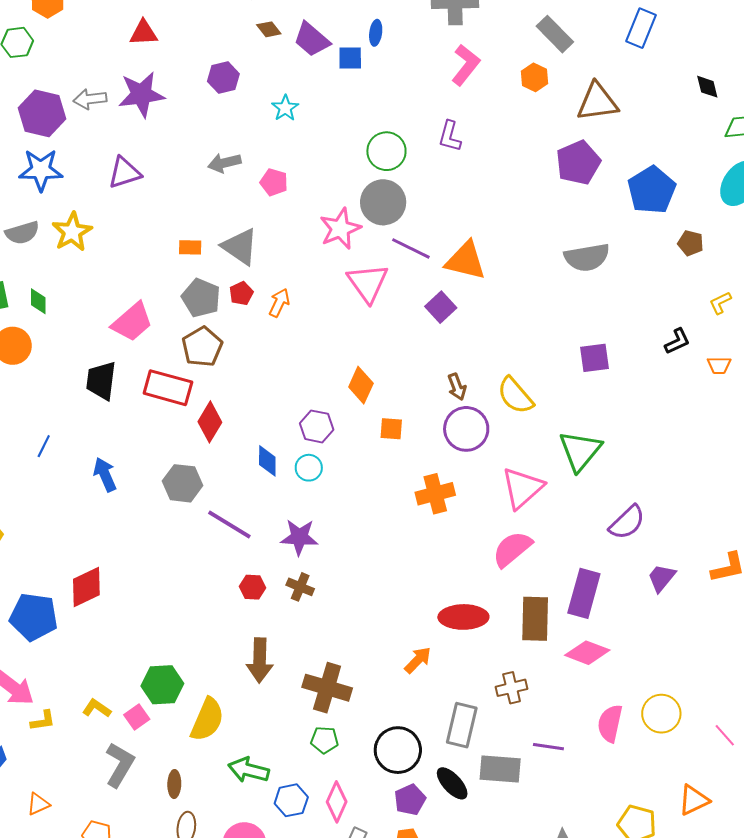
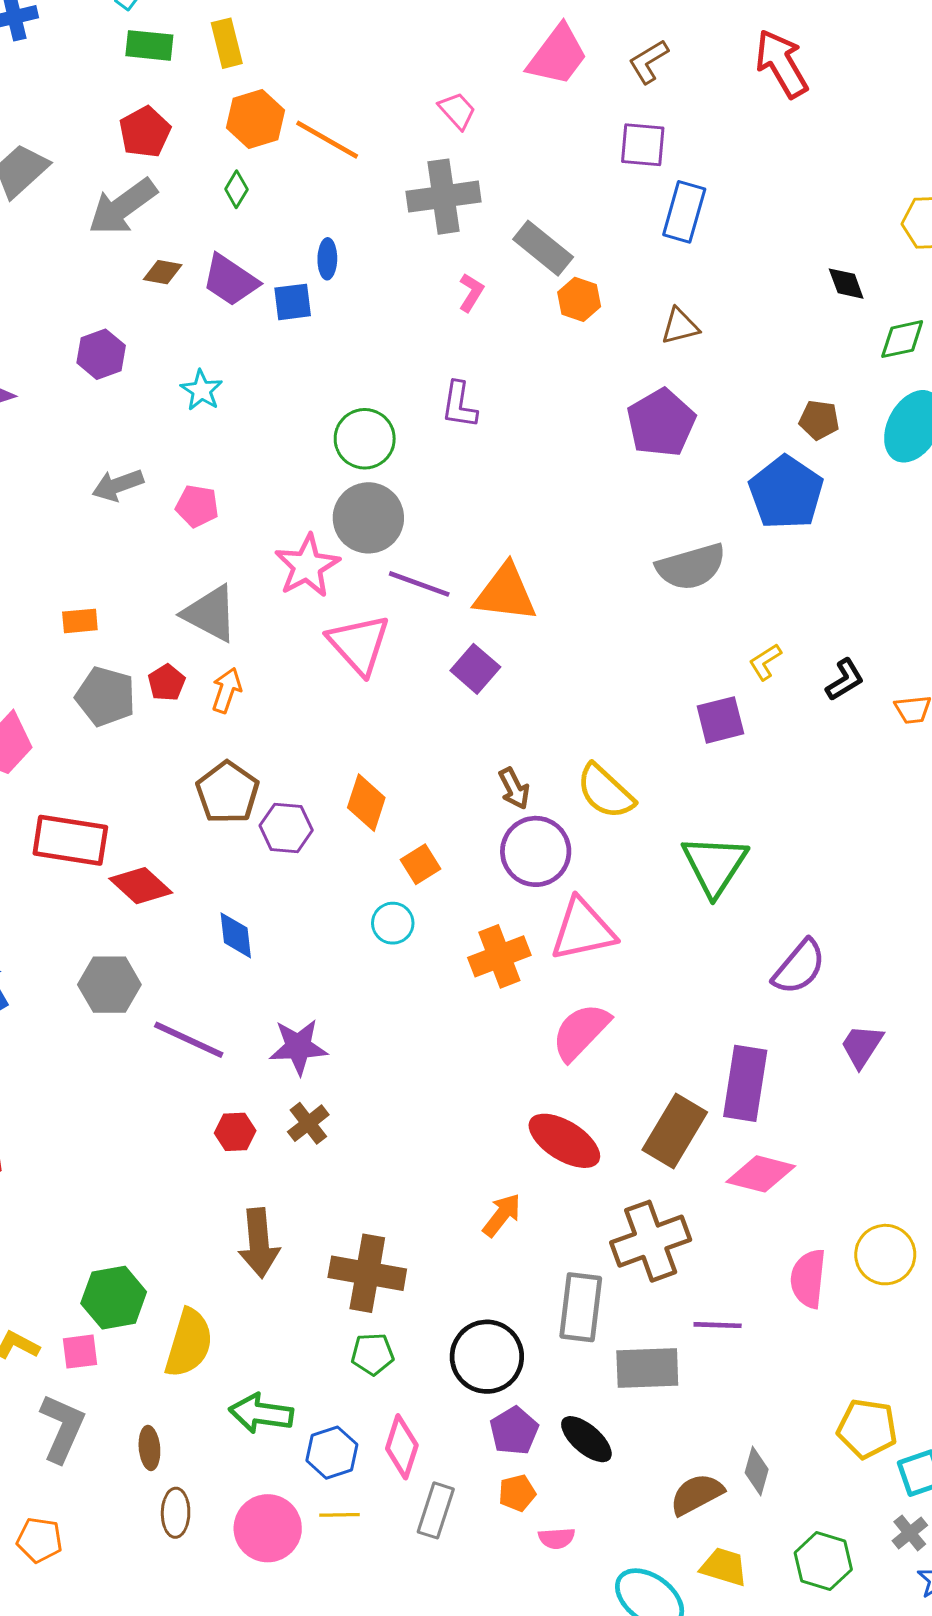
blue rectangle: (641, 28) -> (684, 212), moved
brown diamond: (269, 29) -> (163, 272), turned -35
gray rectangle: (555, 34) -> (543, 248), moved
pink L-shape: (466, 65) -> (471, 292), size x0.6
brown triangle: (597, 102) -> (680, 326), size x0.6
blue pentagon: (652, 190) -> (786, 493), moved
brown pentagon: (691, 243) -> (819, 420), moved
gray triangle: (240, 247) -> (210, 614), moved
yellow L-shape: (720, 303) -> (765, 662), moved
brown pentagon: (202, 347) -> (228, 792), moved
red diamond: (210, 422) -> (141, 886), turned -72
purple hexagon: (317, 426) -> (286, 828), moved
orange square: (391, 429) -> (421, 864), turned -30
cyan circle: (309, 468) -> (393, 923), moved
pink triangle: (522, 488) -> (583, 930), moved, turned 36
pink semicircle: (512, 549) -> (581, 1032), moved
brown cross: (300, 587) -> (308, 1123), turned 36
red ellipse: (463, 617) -> (564, 1141), turned 39
brown rectangle: (535, 619) -> (675, 1131), turned 36
brown cross: (512, 688) -> (651, 1241), size x1.6
pink square: (137, 717) -> (80, 1352), turned 35
black ellipse: (452, 783) -> (586, 1439), moved

